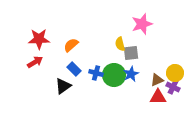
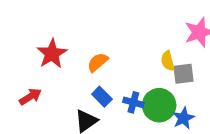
red star: (39, 39) -> (52, 54), turned -30
red arrow: (35, 62) -> (30, 97), moved
blue star: (131, 74) -> (183, 118), moved

